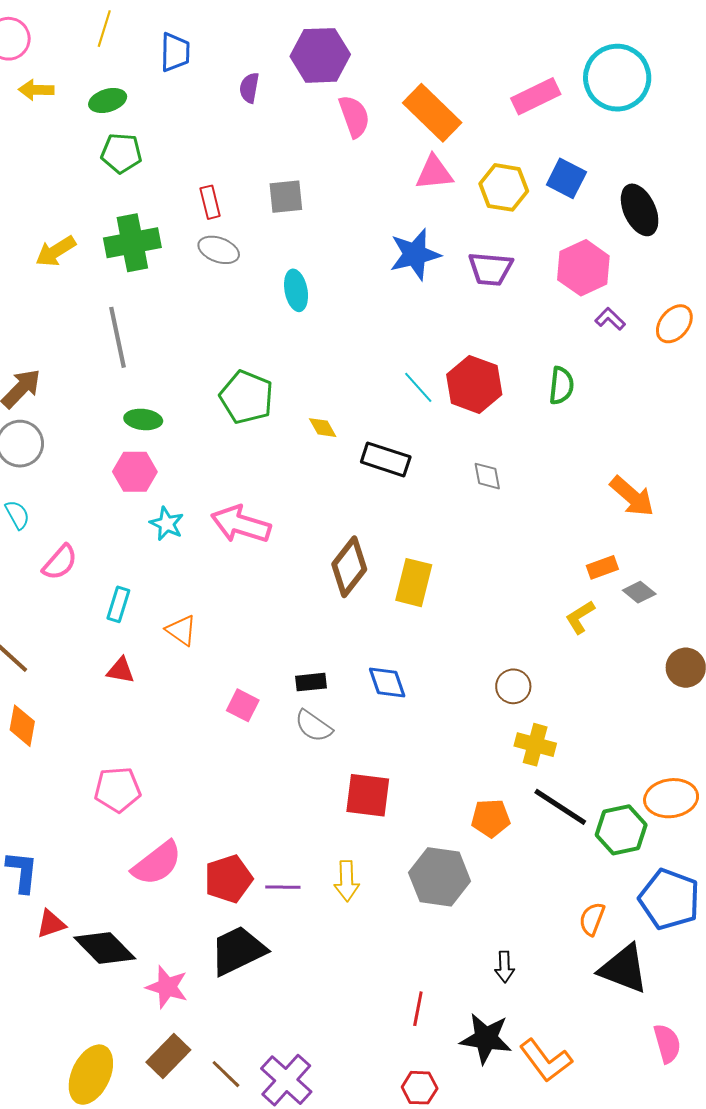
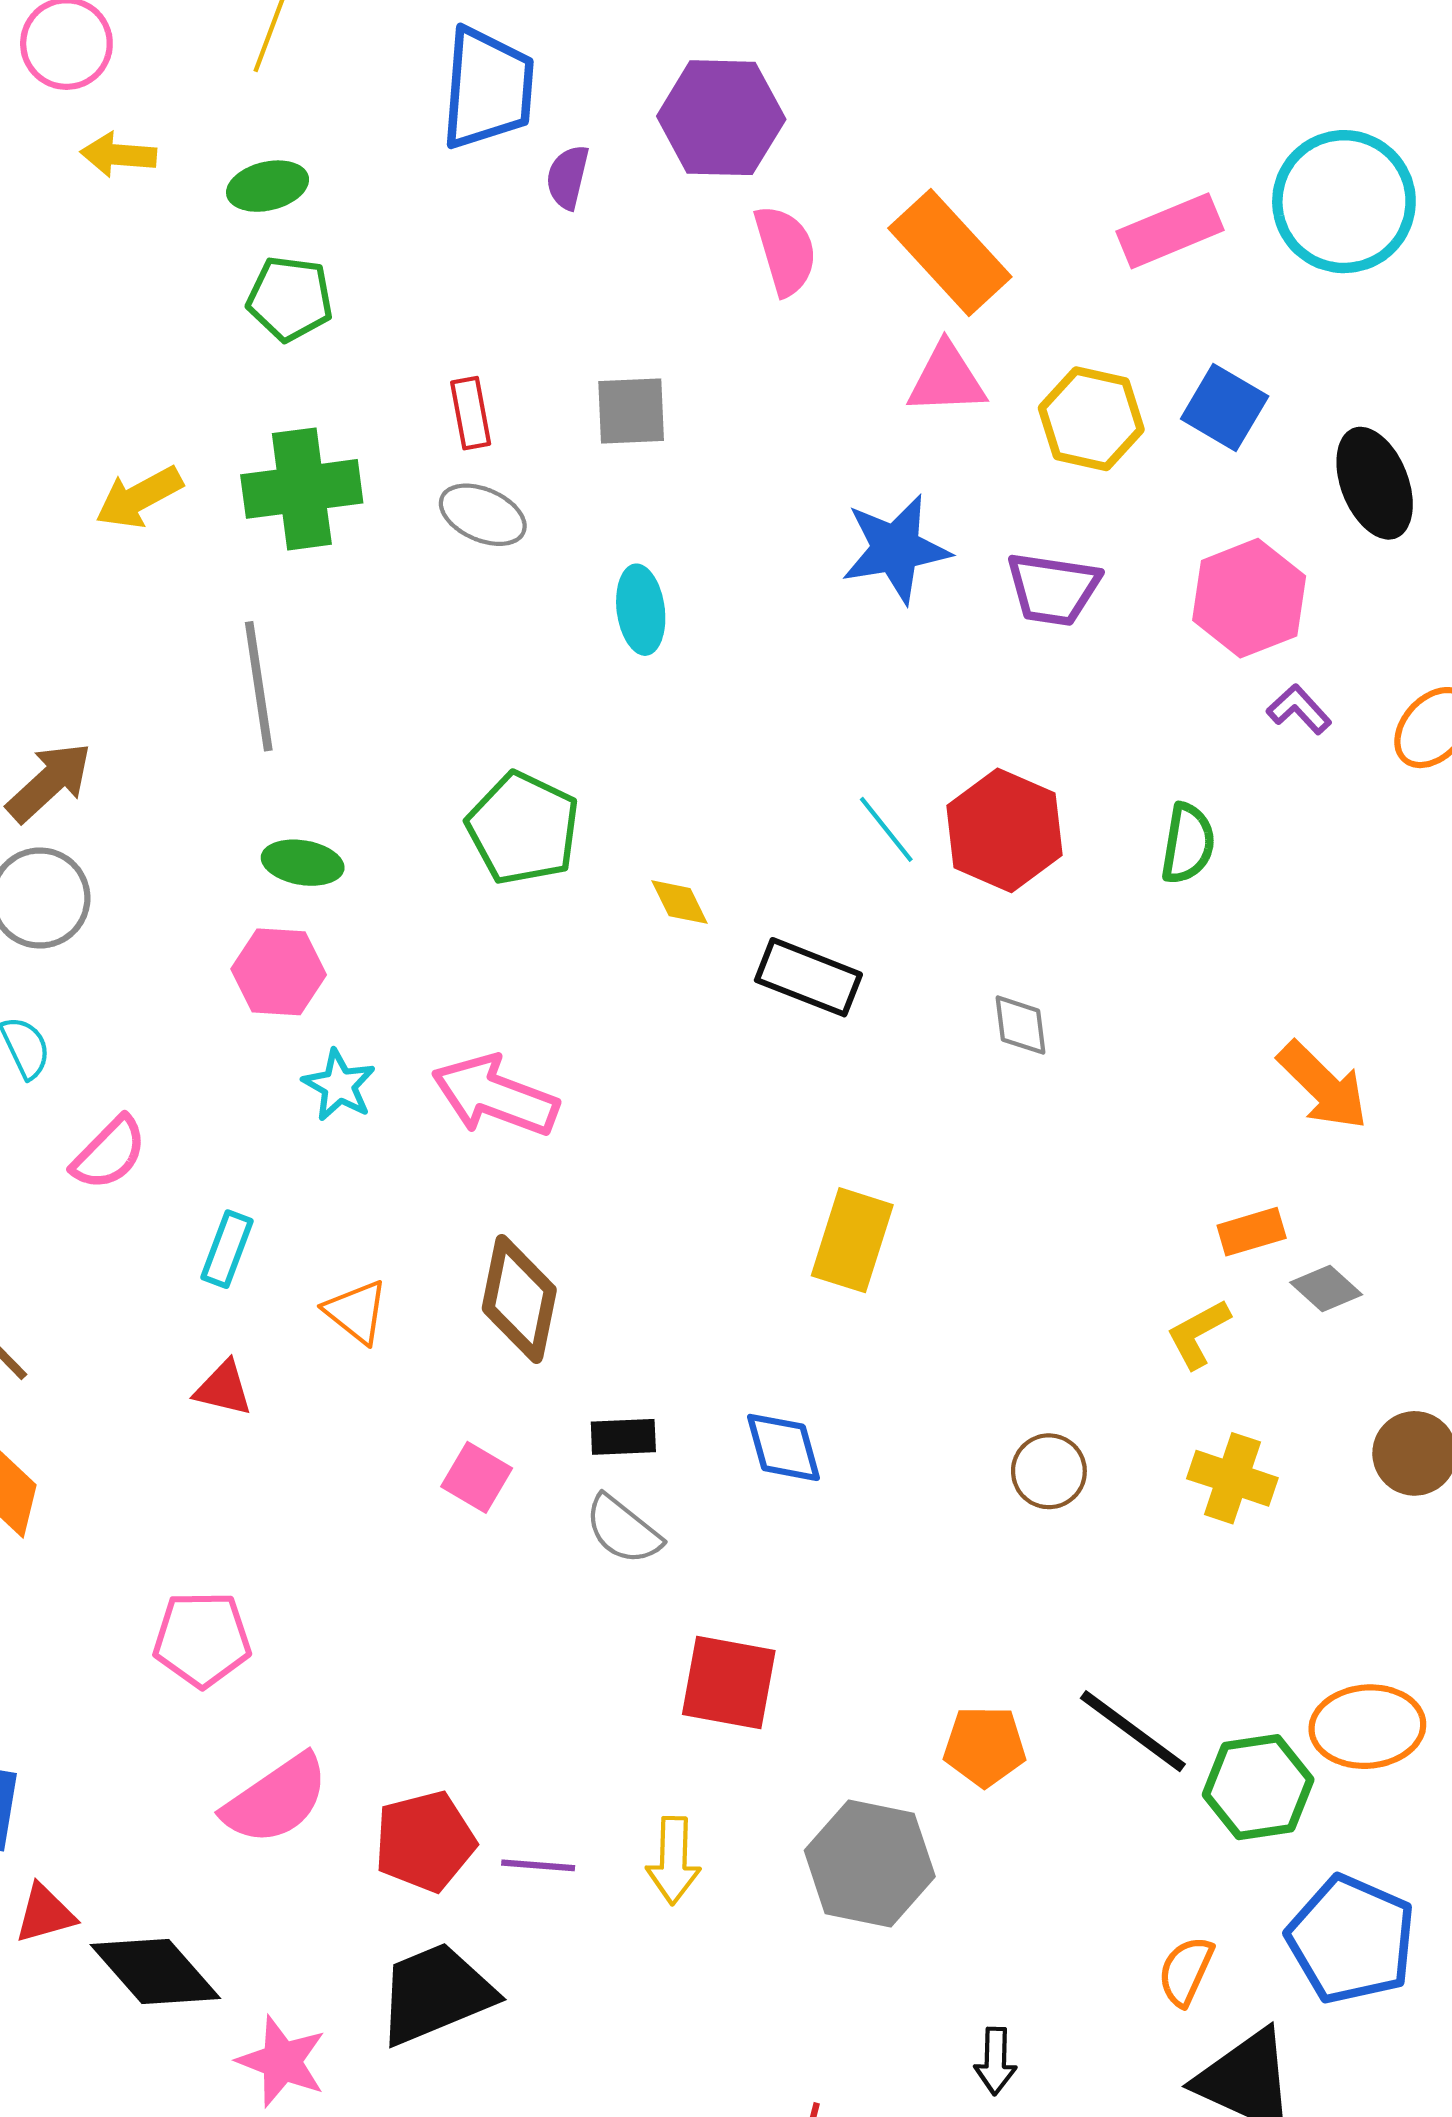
blue trapezoid: (175, 52) -> (488, 88), moved, size x1.5
brown diamond: (349, 567) -> (519, 1299), moved, turned -30
yellow cross: (535, 745) -> (1232, 1478), moved

